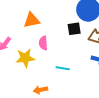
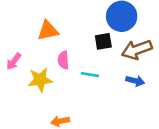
cyan line: (63, 68) -> (90, 75), moved

